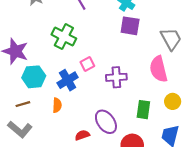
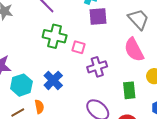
green cross: (64, 37) -> (55, 36), moved
pink square: (87, 64) -> (79, 47), moved, turned -32
orange semicircle: (57, 105) -> (39, 107), moved

